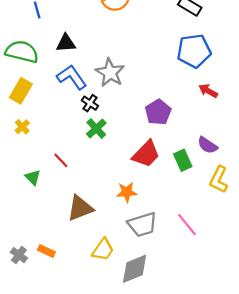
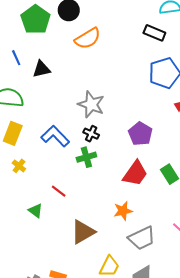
black triangle: (66, 43) -> (41, 69), moved
blue L-shape: (72, 77) -> (55, 136), moved
black cross: (90, 103) -> (91, 134), moved
green cross: (96, 128) -> (86, 157), turned 36

